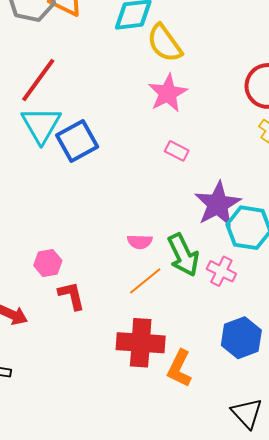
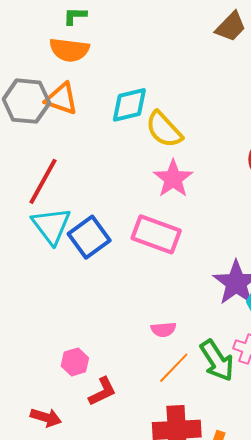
pink rectangle: (177, 151) -> (156, 234), moved, size x2.0
green arrow: (183, 255) -> (217, 360), moved
red L-shape: (72, 296) -> (102, 391), turned 84

